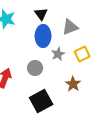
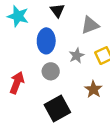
blue ellipse: (43, 36) -> (46, 41), moved

